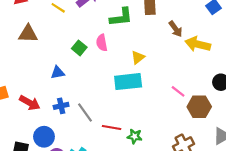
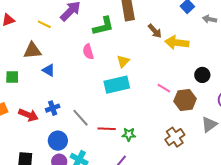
brown triangle: (28, 34) -> (32, 51), moved
green square: (79, 48) -> (12, 77), moved, turned -32
blue triangle: (58, 73) -> (49, 70), moved, turned 48
blue cross: (61, 106) -> (53, 108), moved
blue circle: (44, 137) -> (58, 141), moved

